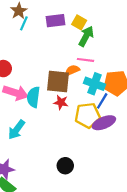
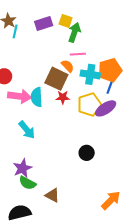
orange semicircle: (72, 70) -> (68, 66), turned 80
brown square: (58, 82) -> (56, 79), turned 30
blue line: (102, 101) -> (110, 86), moved
cyan arrow: (17, 130) -> (27, 130), turned -66
black circle: (65, 166) -> (87, 153), moved

